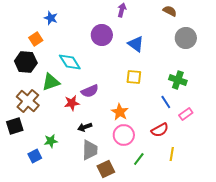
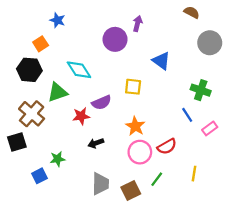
purple arrow: (122, 10) -> (138, 24), moved
blue triangle: (136, 44) -> (161, 61), moved
yellow square: (134, 77) -> (133, 87), moved
red semicircle: (160, 130) -> (167, 146), moved
gray trapezoid: (90, 150) -> (100, 184), moved
brown square: (106, 169) -> (131, 190), moved

